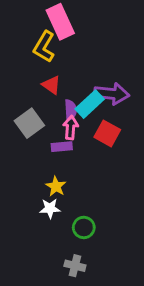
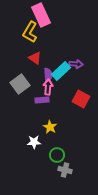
purple arrow: (112, 94) -> (76, 64), size x0.6
red square: (107, 133) -> (81, 99), moved
yellow star: (56, 186) -> (50, 127), moved
gray cross: (75, 266) -> (65, 170), moved

